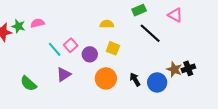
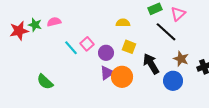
pink triangle: (175, 15) -> (178, 14), moved, turned 49
brown star: (174, 69) -> (181, 59), moved
purple triangle: (64, 74) -> (107, 73), moved
black arrow: (135, 79) -> (151, 64), moved, size x1.5

